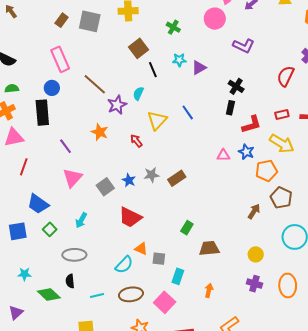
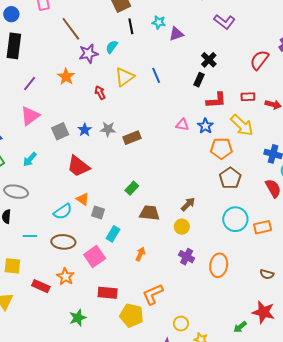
blue circle: (52, 88) -> (11, 14), moved
purple line: (66, 146) -> (30, 83), turned 63
brown arrow: (254, 211) -> (188, 204), moved
yellow circle: (256, 254) -> (182, 227), moved

